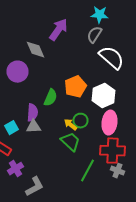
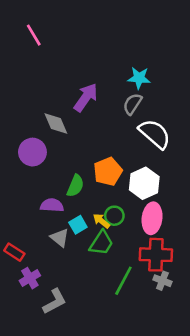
purple semicircle: (32, 113) -> (52, 205), turned -90
gray triangle: (34, 127) -> (60, 238), moved, turned 42
cyan square: (12, 128) -> (78, 225), moved
green trapezoid: (70, 142) -> (101, 243), turned 80

